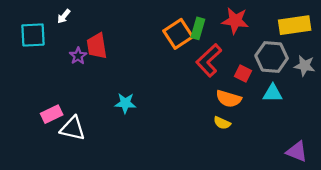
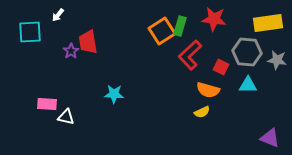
pink rectangle: (52, 114) -> (47, 104), turned 30
yellow semicircle: (222, 123) -> (202, 112), turned -49
white triangle: (73, 128) -> (66, 117), size x0.7

